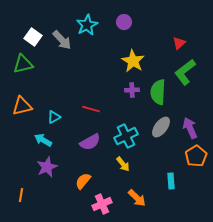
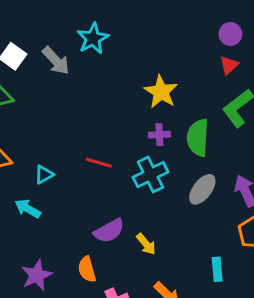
purple circle: (124, 22) -> (230, 34), moved
cyan cross: (126, 136) -> (151, 175), moved
purple semicircle: (90, 142) -> (109, 231), moved
purple star: (47, 167) -> (37, 275), moved
orange semicircle: (83, 181) -> (87, 269), turned -54

